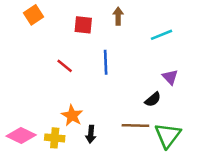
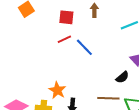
blue line: (106, 62) -> (84, 47), turned -42
red line: (65, 66) -> (64, 39), moved, turned -64

